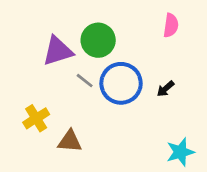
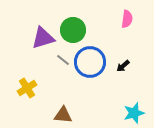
brown triangle: (70, 141) -> (63, 115), moved

